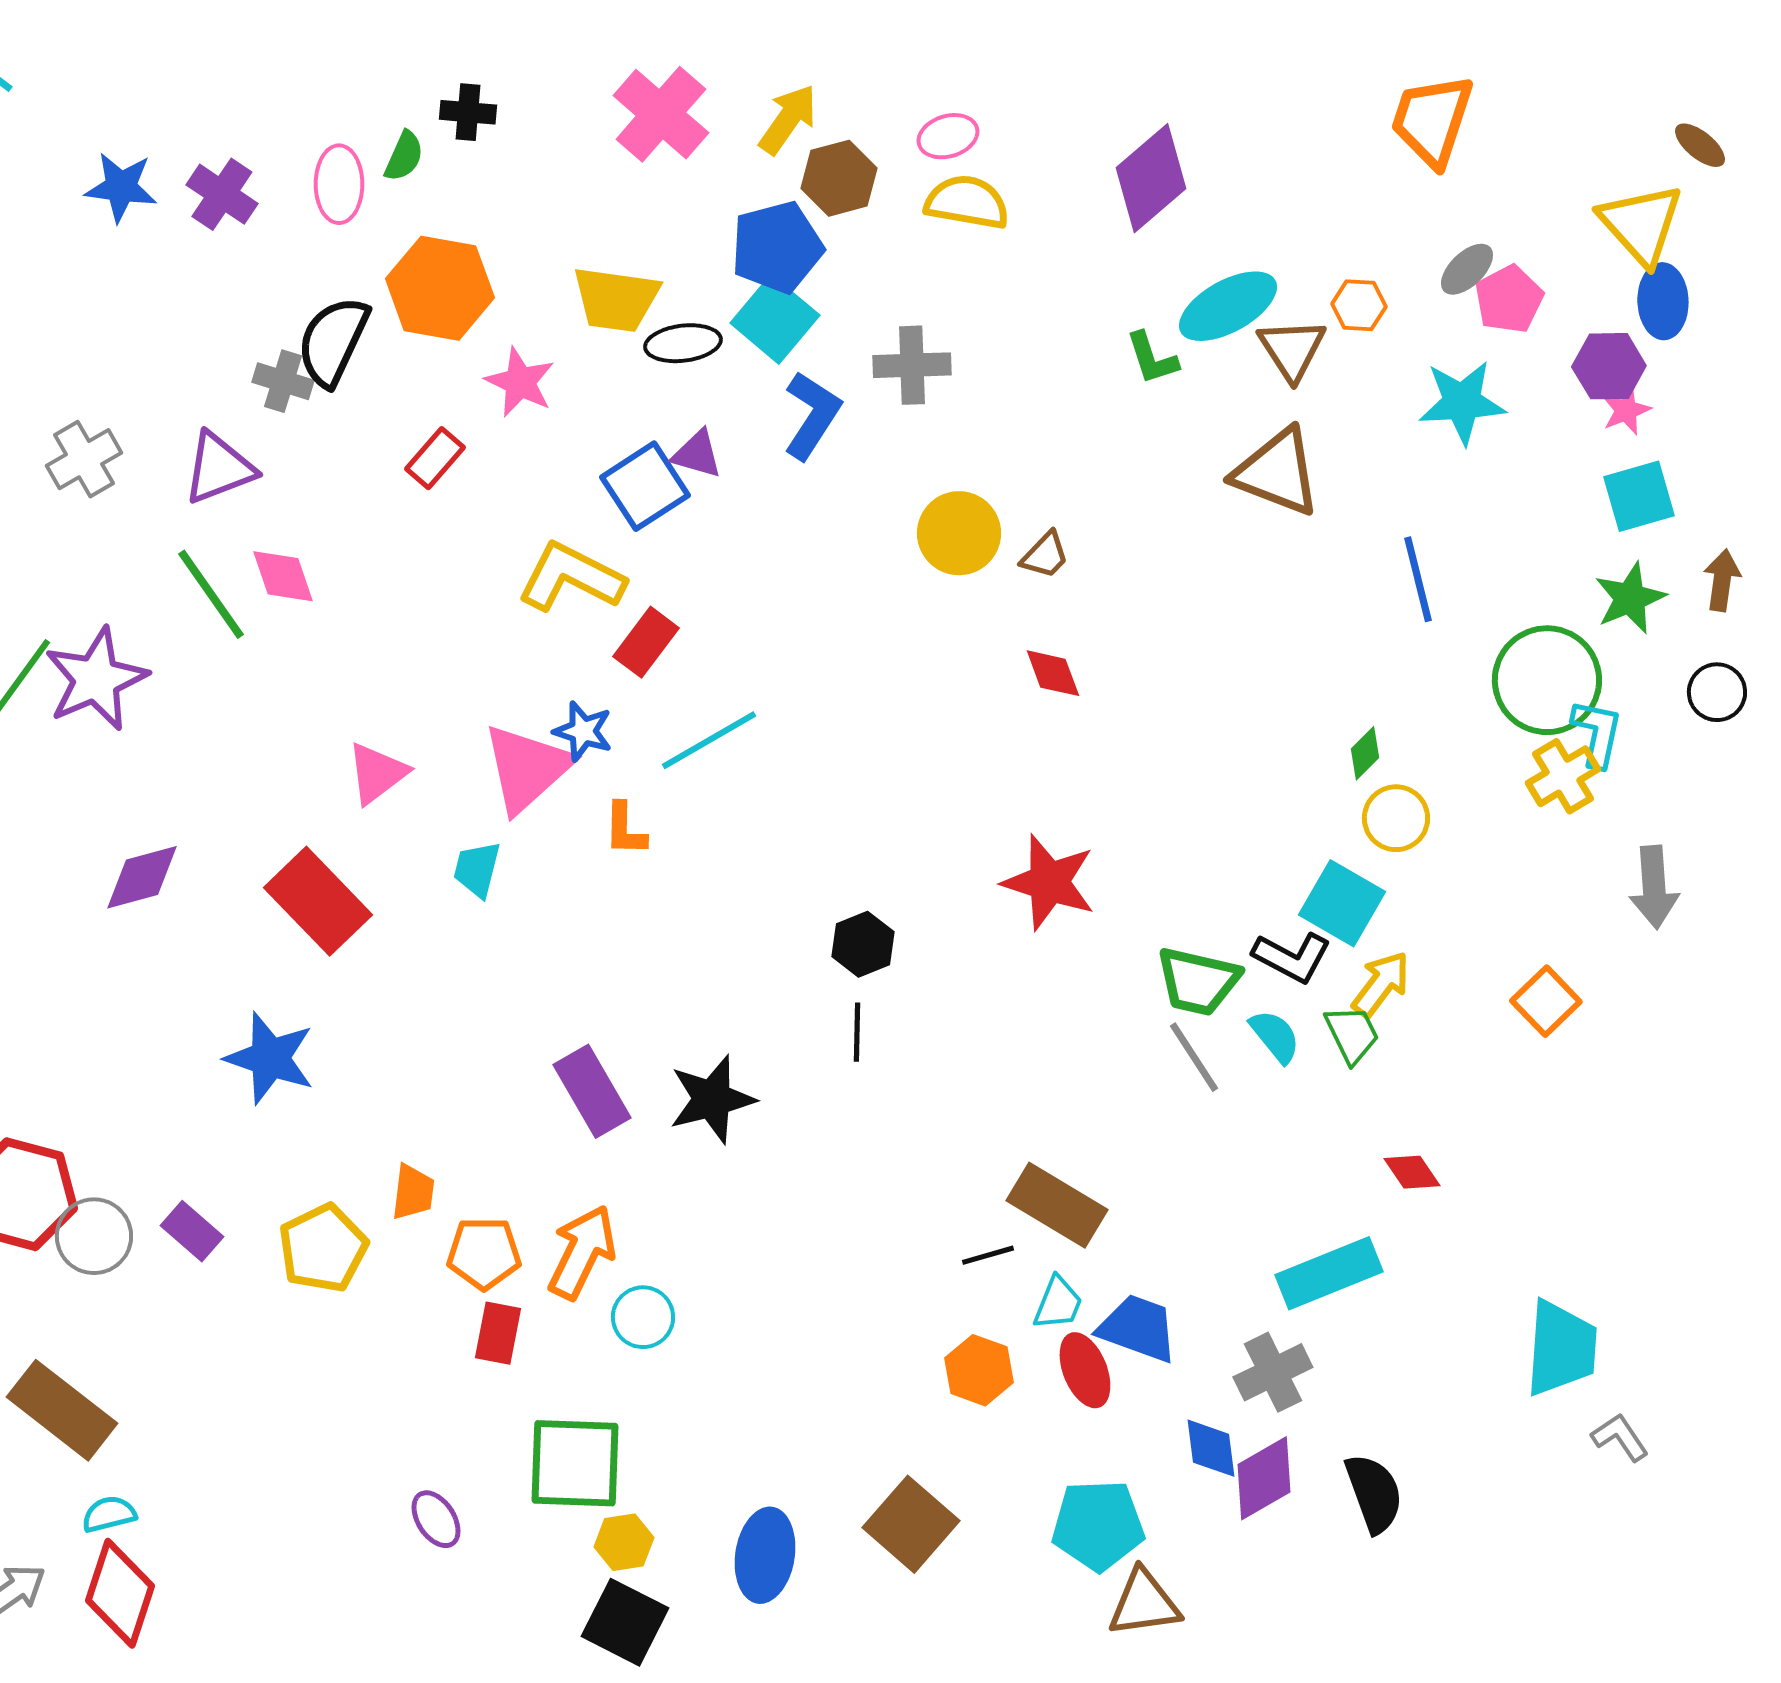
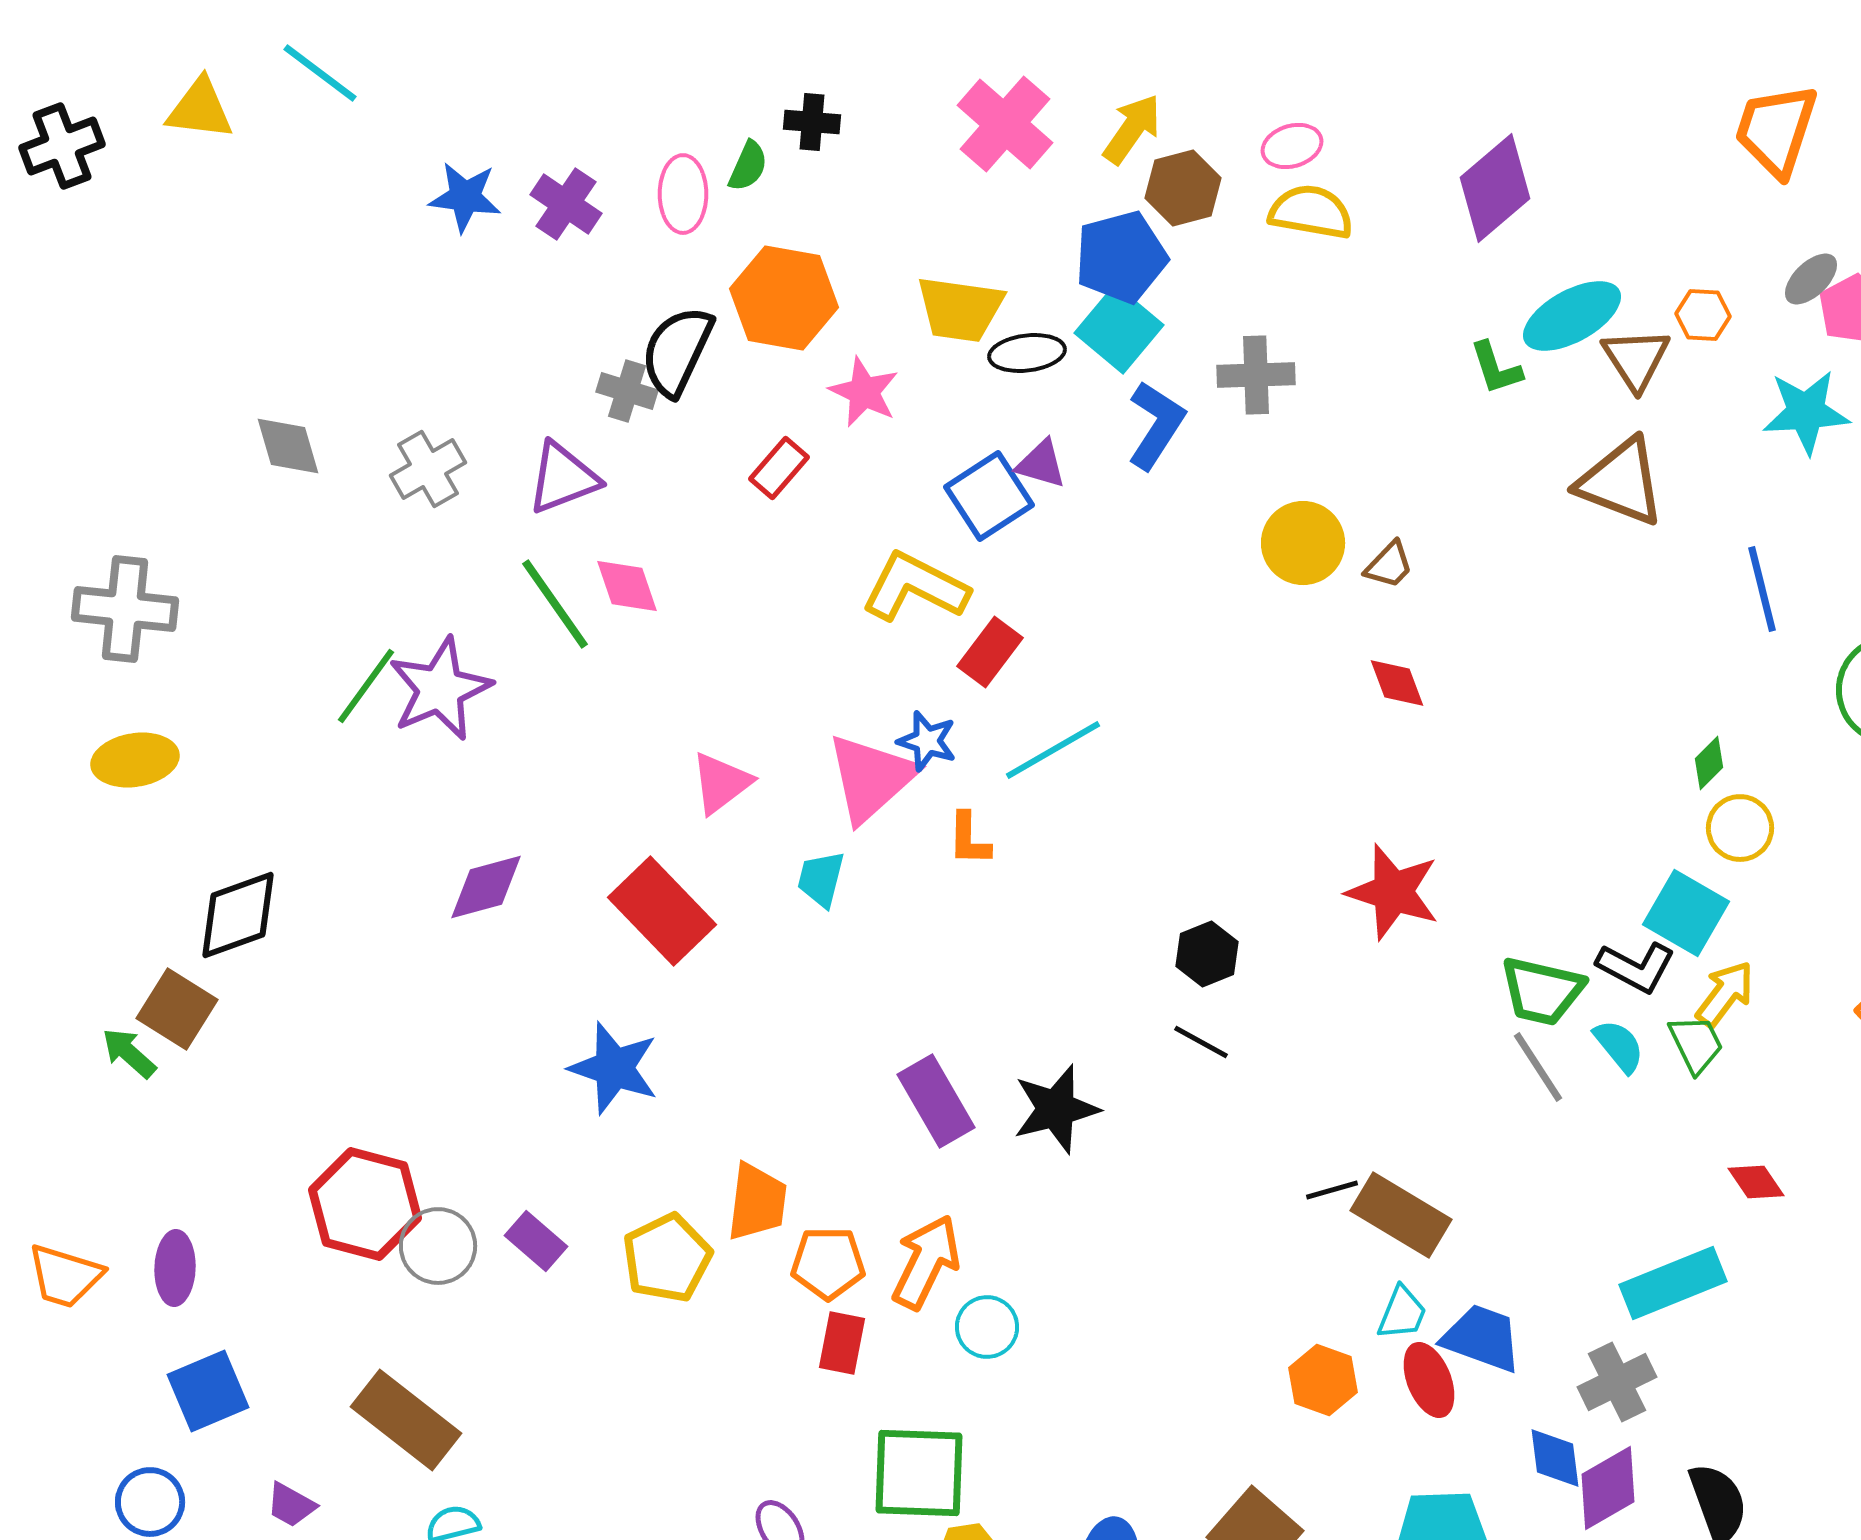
black line: (857, 1032) -> (1201, 1042), turned -62
orange trapezoid: (413, 1192) -> (757, 1202), size x1.4
black line: (988, 1255) -> (1332, 1190), moved

